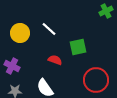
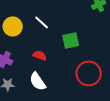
red semicircle: (55, 60) -> (40, 55), moved

